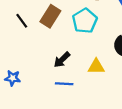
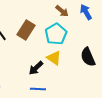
yellow triangle: (96, 67) -> (54, 58), moved, turned 35

